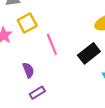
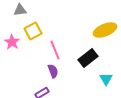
purple semicircle: (28, 70) -> (53, 71), moved

